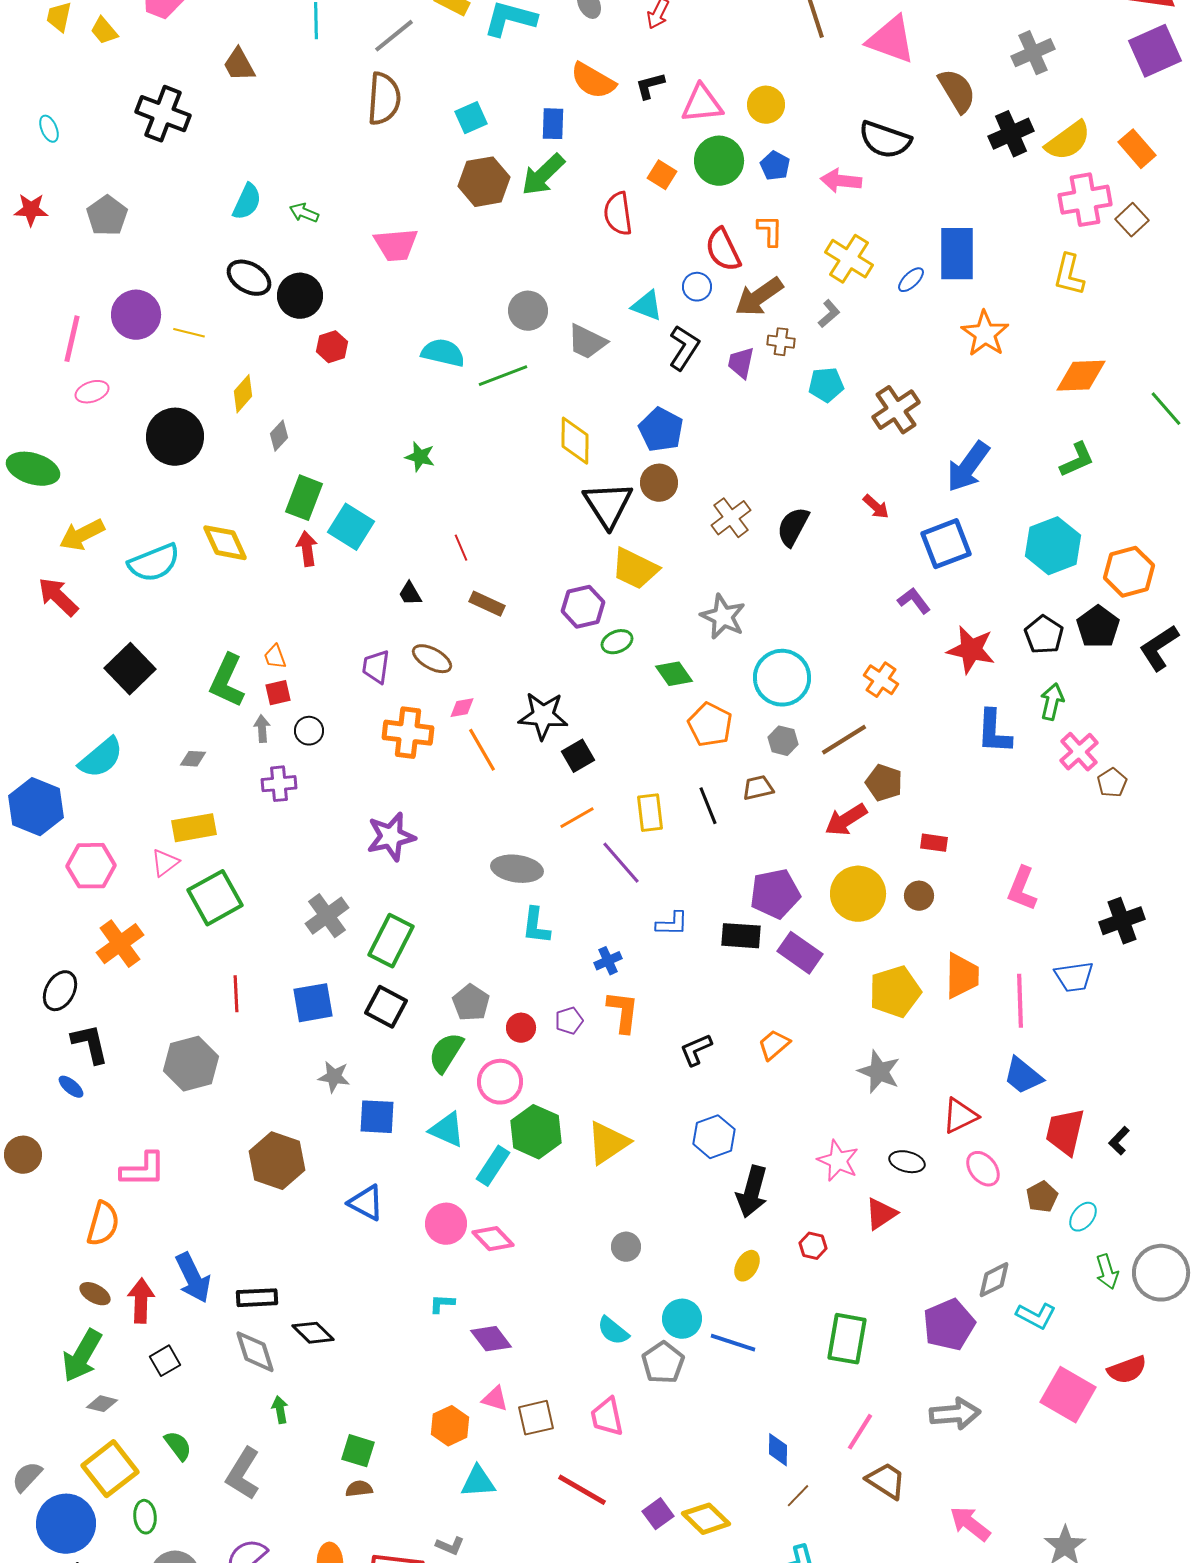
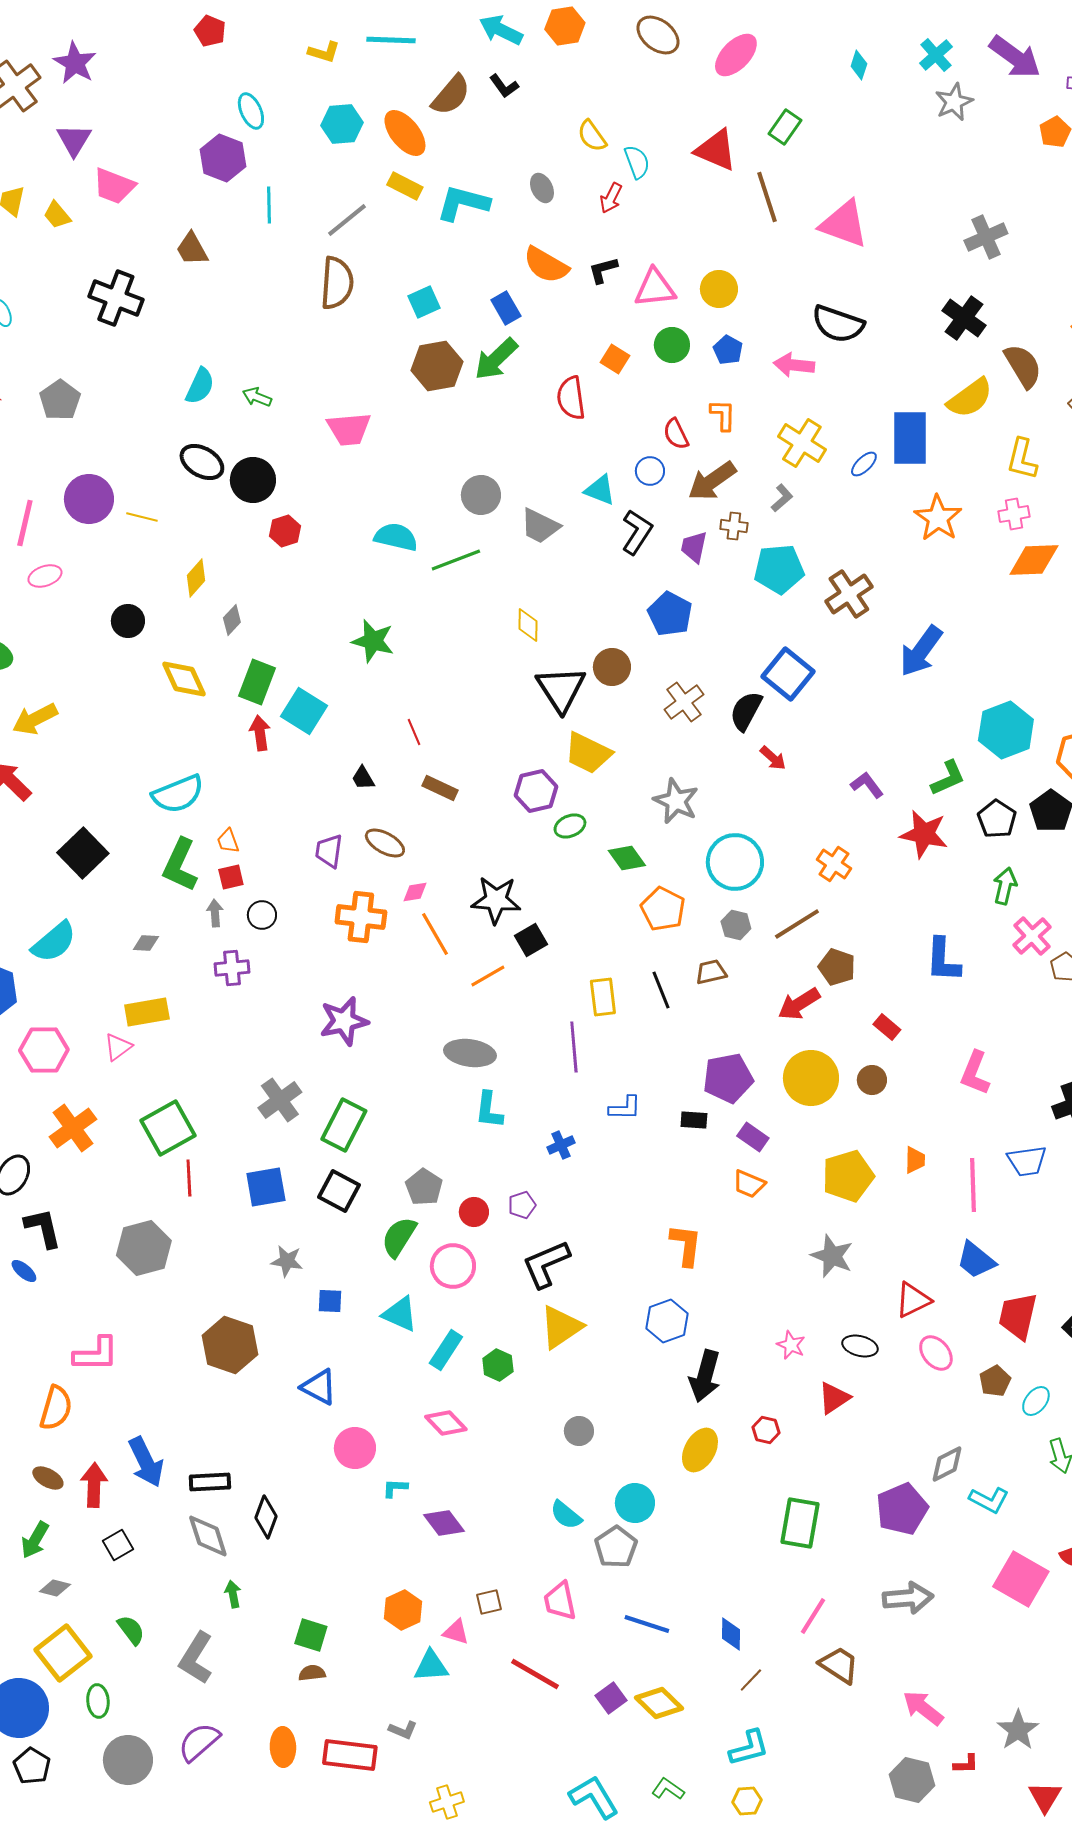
brown semicircle: (957, 91) -> (1023, 366), moved
blue rectangle: (553, 124) -> (506, 308), turned -32
black cross: (1011, 134) -> (964, 318), turned -30
yellow semicircle: (1068, 141) -> (970, 398), moved
green circle: (719, 161) -> (672, 345), size x0.7
pink cross: (1085, 200) -> (1014, 514), moved, size x0.6
red semicircle: (723, 250) -> (676, 434), size x0.7
cyan pentagon: (826, 385) -> (779, 569), size x1.4
blue pentagon: (661, 430) -> (670, 614), moved
black circle: (175, 437) -> (128, 621), size x0.6
yellow diamond: (575, 441) -> (528, 625), size x0.7
green star: (420, 457) -> (373, 641), size x1.4
green L-shape: (1077, 460) -> (948, 778), moved
red arrow: (876, 507) -> (773, 758), moved
yellow diamond: (225, 543) -> (184, 679), moved
blue square: (946, 544) -> (788, 674), moved, turned -30
cyan semicircle: (154, 563) -> (178, 794), moved
blue L-shape: (994, 732) -> (943, 960), moved
orange line: (577, 818) -> (488, 976), moved
red rectangle: (934, 843) -> (887, 1027), turned 32
purple line: (621, 863) -> (574, 1047), turned 36
green square: (215, 898) -> (168, 1128), moved
black rectangle: (741, 936) -> (694, 1120), size x0.7
purple rectangle: (800, 953) -> (753, 1137), size x0.7
orange trapezoid: (962, 976) -> (915, 1160), size x0.6
orange L-shape: (623, 1012) -> (686, 1245), moved
orange trapezoid: (774, 1045) -> (749, 1184), moved, turned -116
black L-shape: (696, 1050) -> (546, 1264), moved, size x1.5
blue square: (377, 1117) -> (330, 1301), size x0.7
green hexagon: (536, 1132) -> (498, 1365), moved, size x0.6
pink star: (838, 1161) -> (791, 1345), size x0.7
pink circle: (446, 1224) -> (355, 1448), moved
yellow ellipse: (747, 1266) -> (700, 1450), size x1.4
black diamond: (313, 1333) -> (266, 1517), turned 66
blue line: (733, 1343) -> (647, 1624), moved
green arrow: (82, 1356) -> (35, 1540), size x0.7
pink triangle: (495, 1399) -> (456, 1632), moved
brown square: (536, 1418) -> (489, 1602), size x0.7

